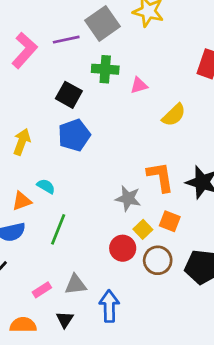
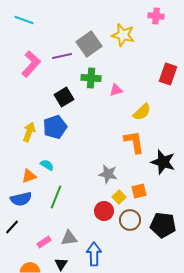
black square: (69, 95) -> (64, 97), turned 30
blue pentagon: (74, 135) -> (55, 127), moved
orange L-shape: (160, 177) -> (134, 142), moved
orange square: (170, 221) -> (139, 191), turned -35

